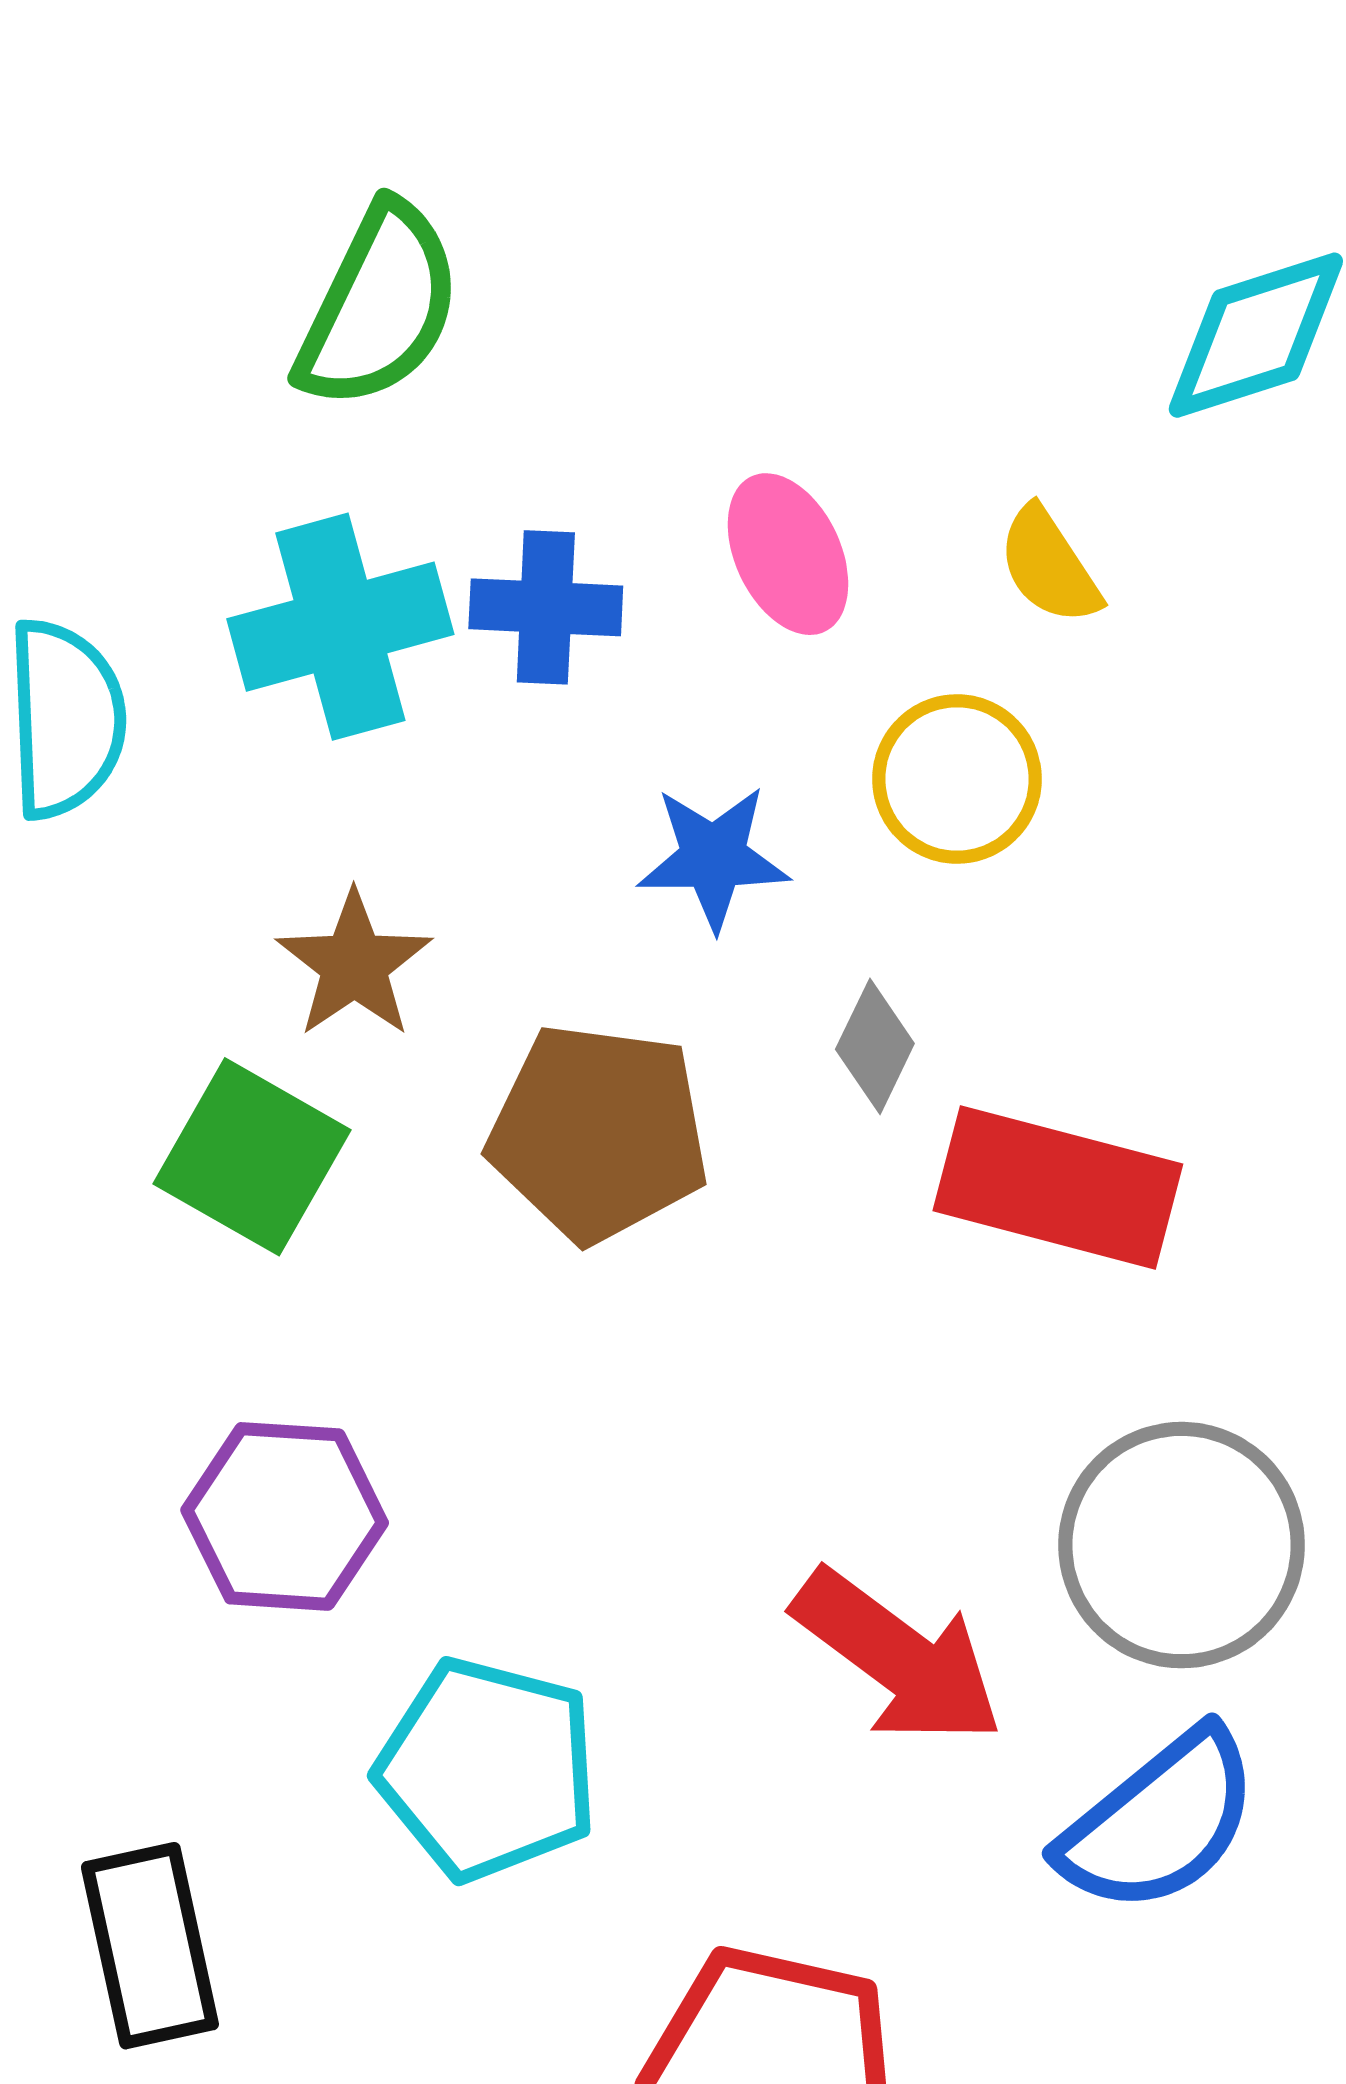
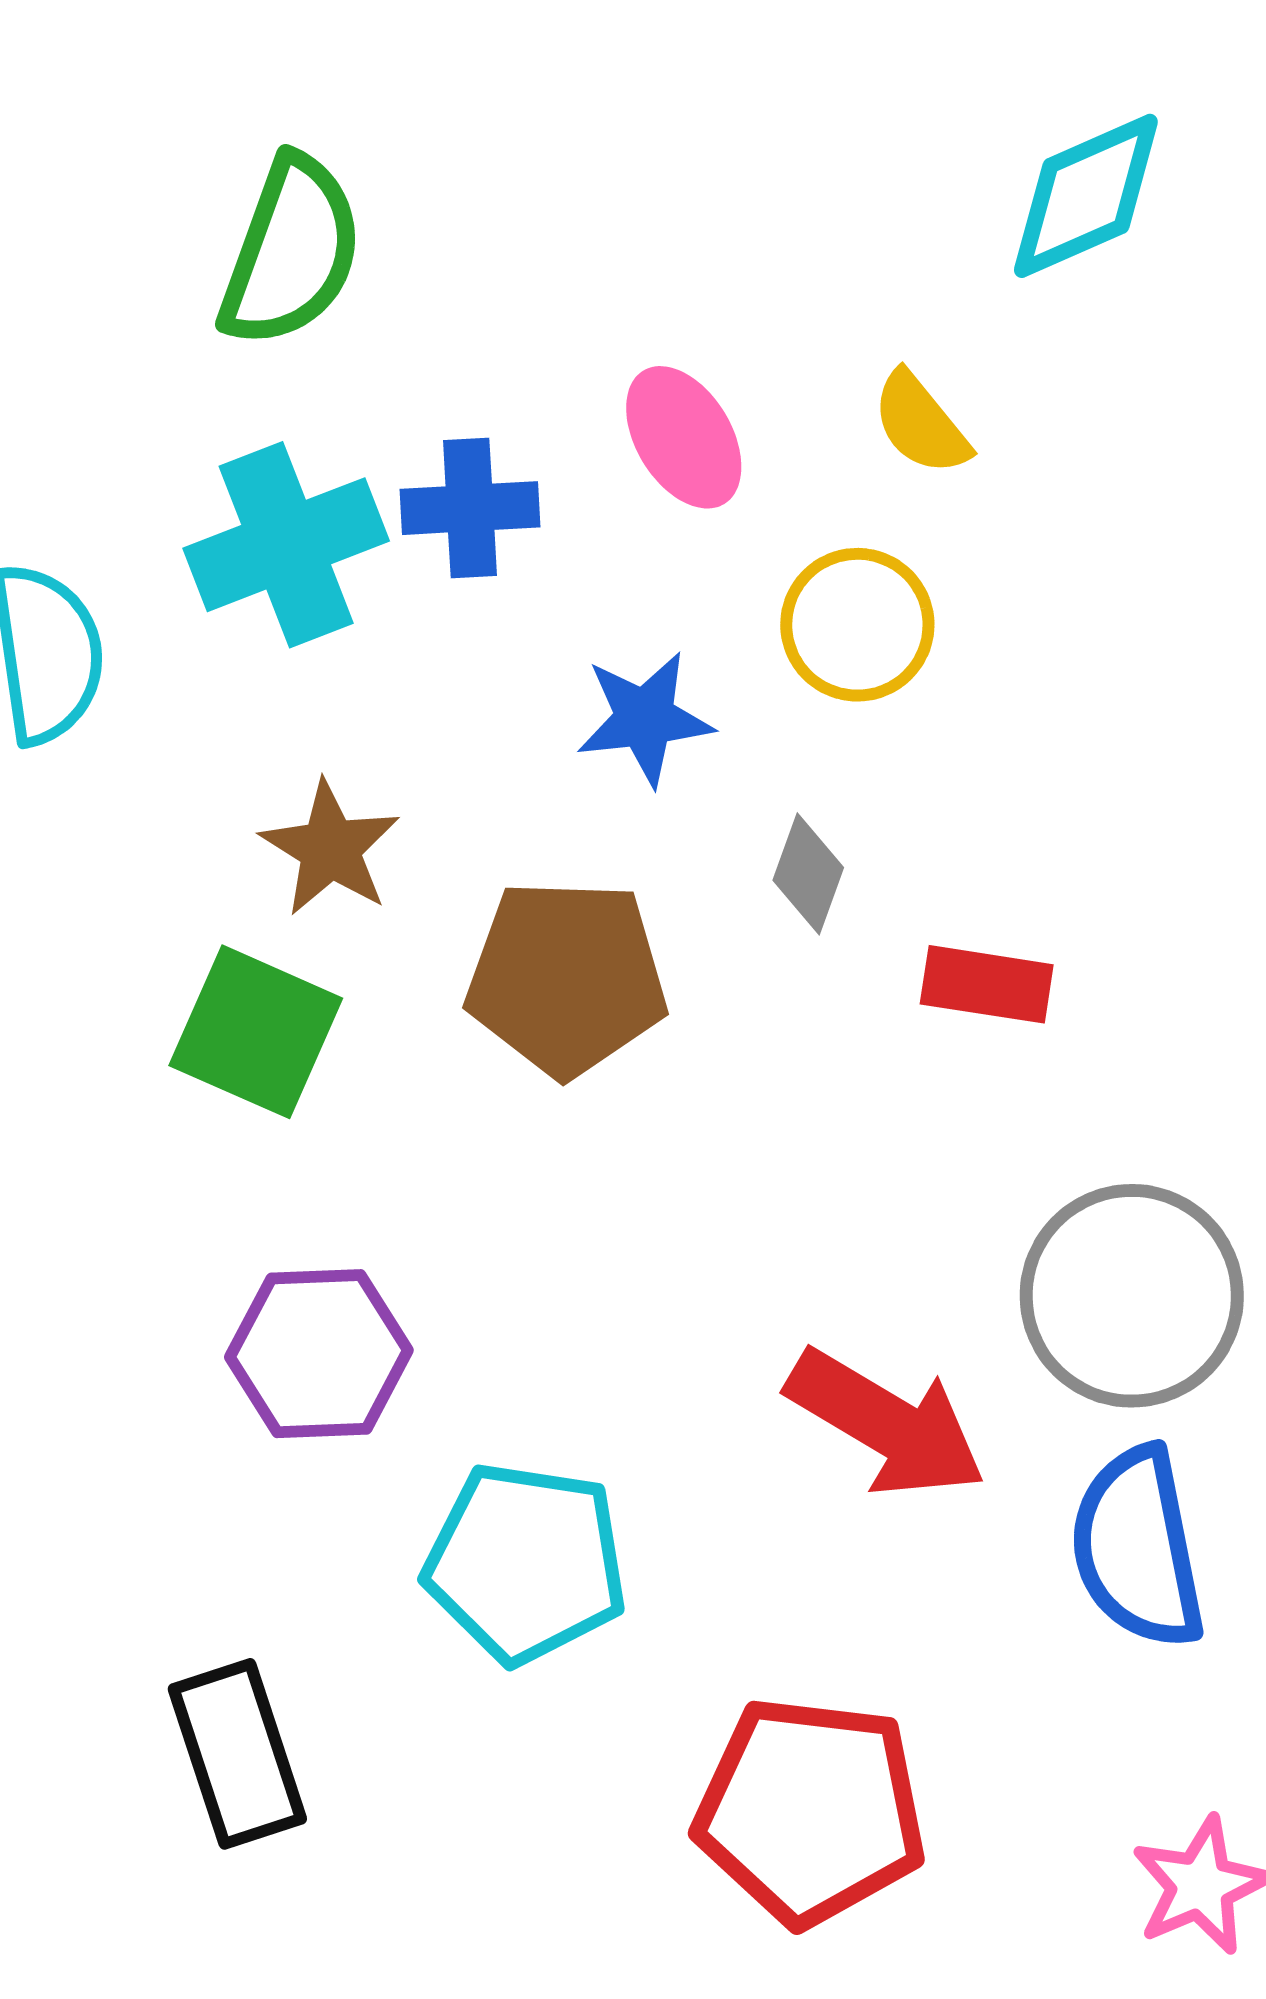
red rectangle: (1058, 1187) -> (987, 984), size x0.6
blue semicircle: (1159, 1822) -> (1138, 1548), turned 124

